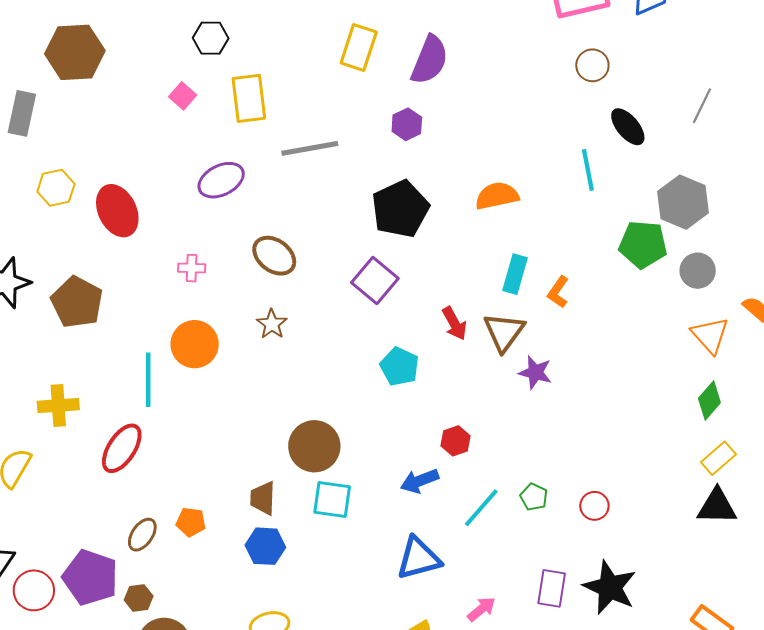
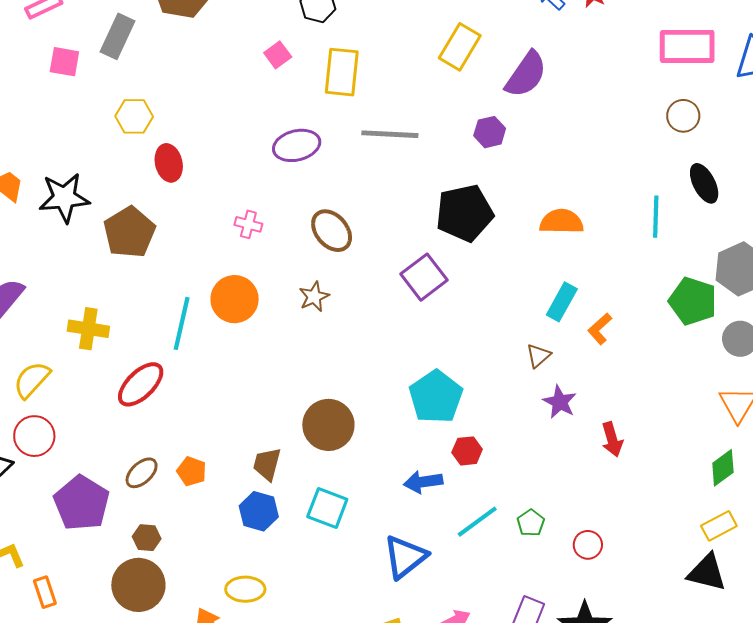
red ellipse: (117, 211) -> (169, 163), moved, size x0.7
red arrow: (454, 323) -> (612, 439), moved
brown triangle: (504, 332) -> (538, 356), size x0.6
cyan pentagon: (399, 367) -> (436, 397), moved, size x1.4
cyan square: (332, 500) -> (327, 508), moved
blue triangle: (419, 558) -> (405, 557), turned -36
red circle: (34, 590) -> (34, 436), moved
brown hexagon: (139, 598) -> (147, 538), moved

